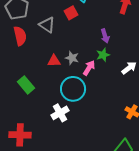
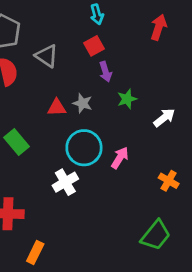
red square: (71, 13) -> (94, 46), moved
purple arrow: (105, 36) -> (105, 72), moved
pink arrow: (89, 68) -> (120, 158), moved

